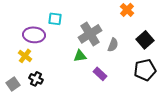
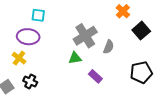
cyan square: (55, 19) -> (38, 15), moved
black square: (145, 40) -> (141, 31), moved

